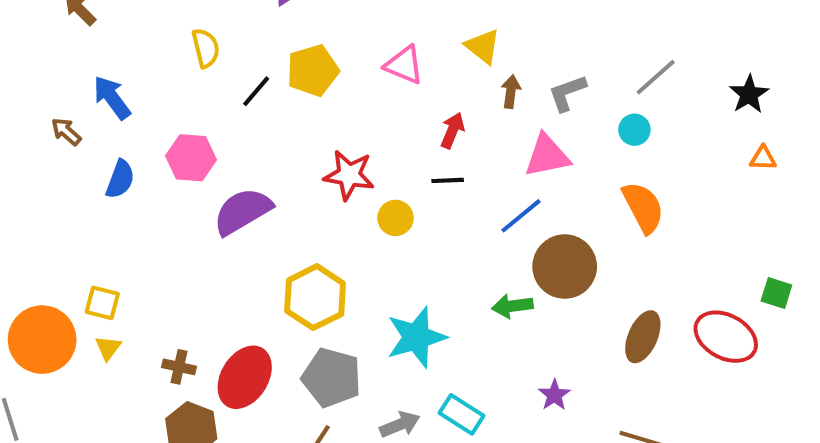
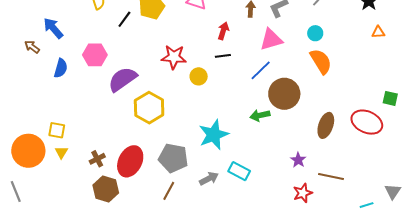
cyan circle: (634, 130) -> (315, 33), moved
yellow hexagon: (315, 297) -> (149, 108), moved
brown cross: (179, 367) -> (97, 159), turned -35
purple star: (554, 395) -> (298, 160), moved

